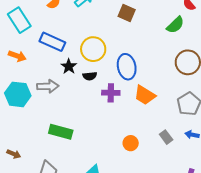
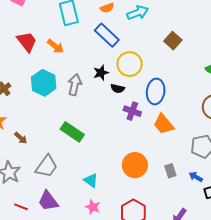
blue rectangle: (52, 42) -> (107, 35), moved
gray arrow: (48, 86) -> (75, 85), turned -95
orange circle: (131, 143) -> (135, 165), size x1.6

